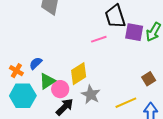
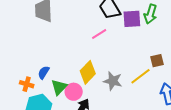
brown square: (149, 79) -> (157, 61), turned 32
gray star: (91, 95) -> (113, 81), moved
yellow line: (126, 103) -> (140, 76), moved

